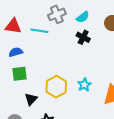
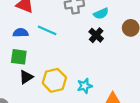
cyan line: (39, 31) -> (47, 30), moved
black triangle: (31, 99) -> (26, 77), moved

